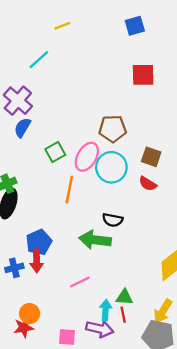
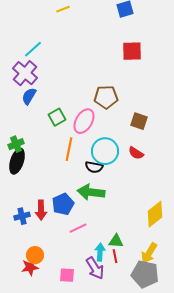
cyan line: (39, 60) -> (33, 49), moved
cyan circle: (111, 167) -> (105, 151), moved
red semicircle: (148, 184) -> (136, 153), moved
black semicircle: (113, 220) -> (94, 167), moved
blue pentagon: (39, 242) -> (63, 204), moved
purple arrow: (100, 329) -> (95, 268), turned 45

